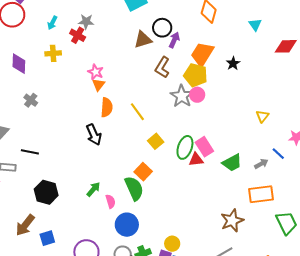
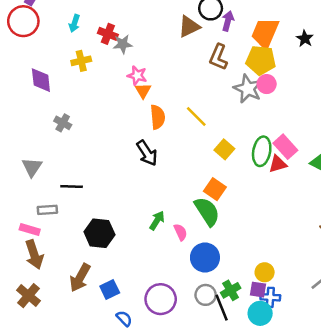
gray star: (86, 22) -> (123, 44), moved

